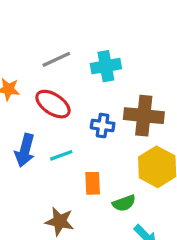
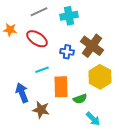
brown cross: (144, 116) -> (92, 46), turned 30
blue arrow: (25, 150) -> (22, 93), moved, turned 144
orange rectangle: (93, 183) -> (61, 87), size x1.5

